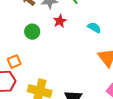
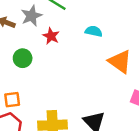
orange square: (14, 62) -> (12, 100), turned 32

